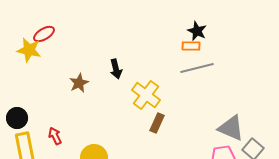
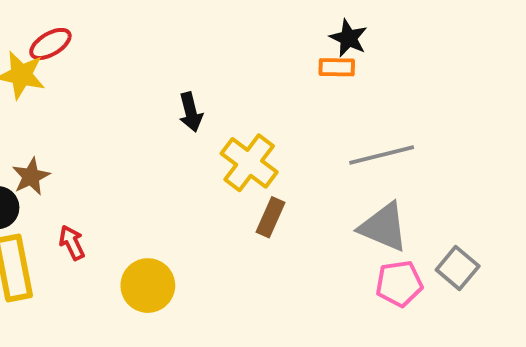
gray line: (197, 68) -> (382, 155), moved
brown star: (79, 83) -> (31, 176), moved
gray triangle: (231, 128) -> (384, 227), moved

